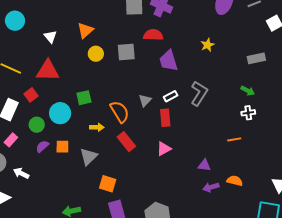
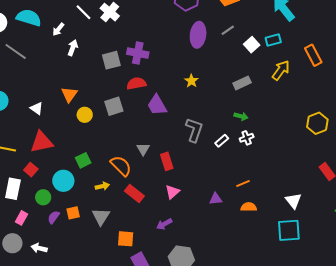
white rectangle: (171, 96) -> (222, 141), moved
orange line: (234, 139) -> (243, 184), moved
purple arrow: (211, 187) -> (164, 224), moved

